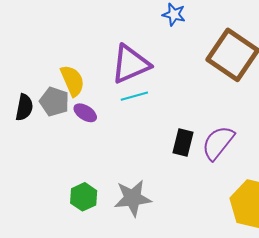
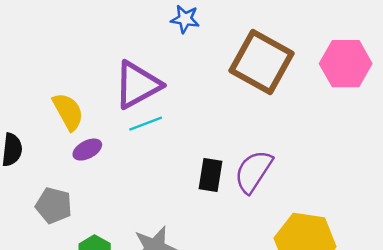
gray pentagon: (54, 102) -> (54, 205), moved
purple ellipse: (85, 113) -> (87, 150), turned -55

